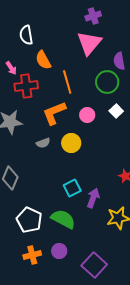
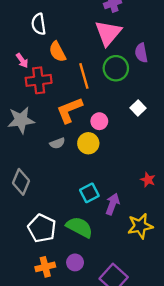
green circle: (107, 82) -> (116, 68), moved
pink circle: (87, 115) -> (99, 121), moved

